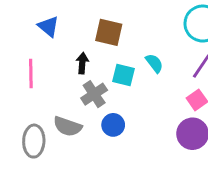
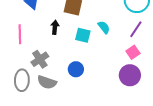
gray cross: (94, 94) -> (40, 59), moved
gray semicircle: (68, 126) -> (47, 82), moved

